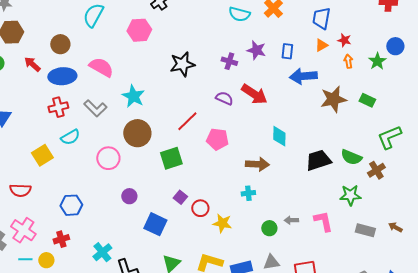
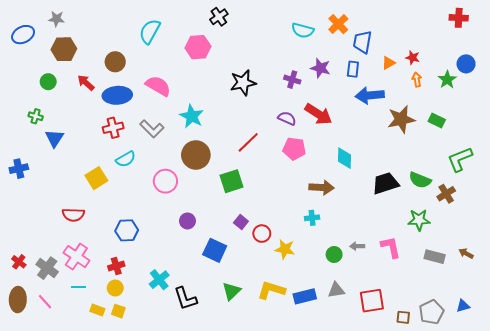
blue trapezoid: (321, 18) -> (362, 42), moved
pink pentagon: (217, 139) -> (294, 149), moved
yellow circle: (46, 260) -> (115, 288), moved

